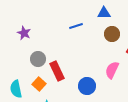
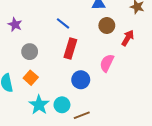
blue line: (76, 26) -> (63, 23), moved, turned 56
red rectangle: (57, 71) -> (70, 48), moved, turned 42

